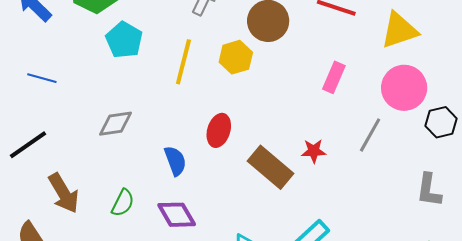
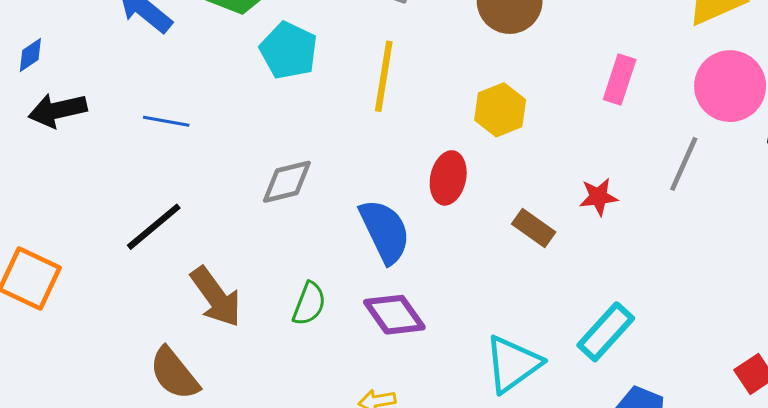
yellow hexagon: (236, 57) -> (500, 110), moved
blue semicircle: (175, 161) -> (385, 231), size x1.4
brown rectangle: (271, 167) -> (534, 228), size x0.6

